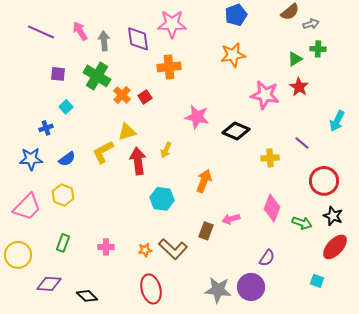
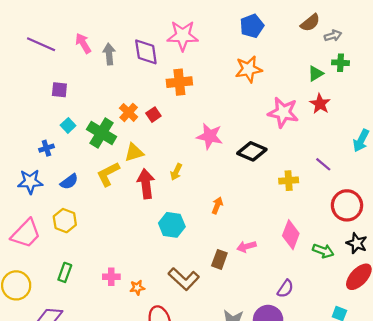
green cross: (97, 76) -> (102, 133), moved
orange arrow: (204, 181) -> (217, 205), size x0.7
orange star: (145, 250) -> (137, 288), moved

